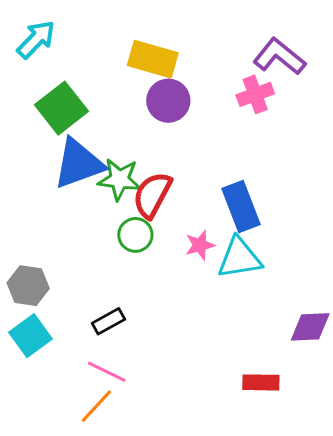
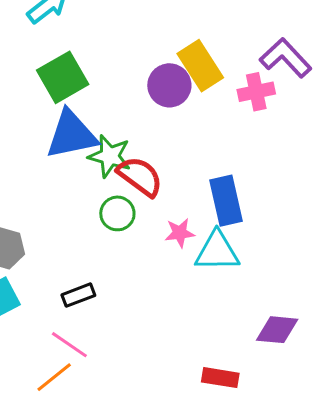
yellow rectangle: (153, 59) -> (200, 66), moved, turned 33
red semicircle: (152, 195) -> (140, 176), turned 90

